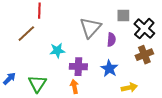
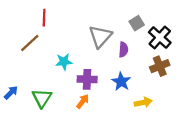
gray square: (123, 16) -> (137, 23), turned -32
orange arrow: (74, 87) -> (83, 101), turned 48

